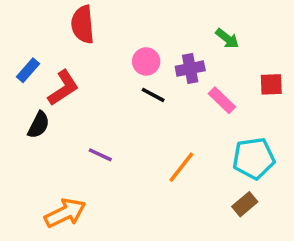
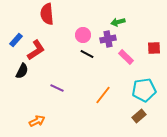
green arrow: (227, 39) -> (118, 22), moved, turned 128
orange arrow: (65, 213) -> (37, 121), size x0.7

